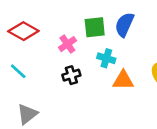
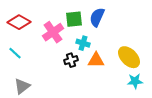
pink cross: (67, 44) -> (53, 32), size x1.5
black cross: (71, 75) -> (71, 60), moved

